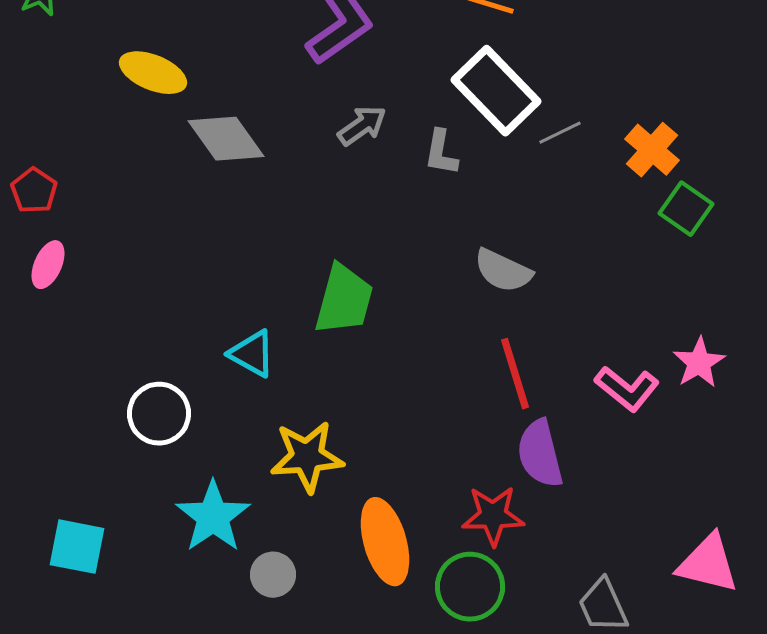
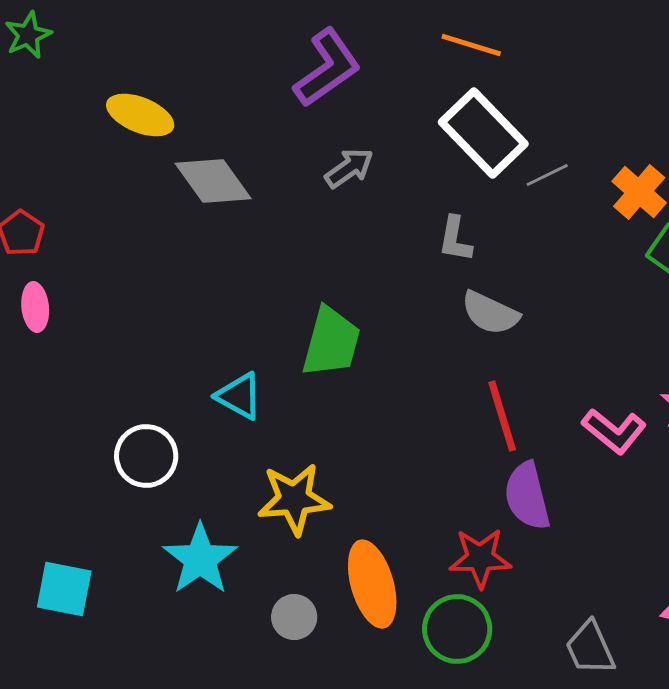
gray L-shape: (441, 153) -> (455, 239), moved
pink ellipse: (48, 265) -> (35, 307), turned -30
gray circle: (273, 575) -> (294, 617), moved

